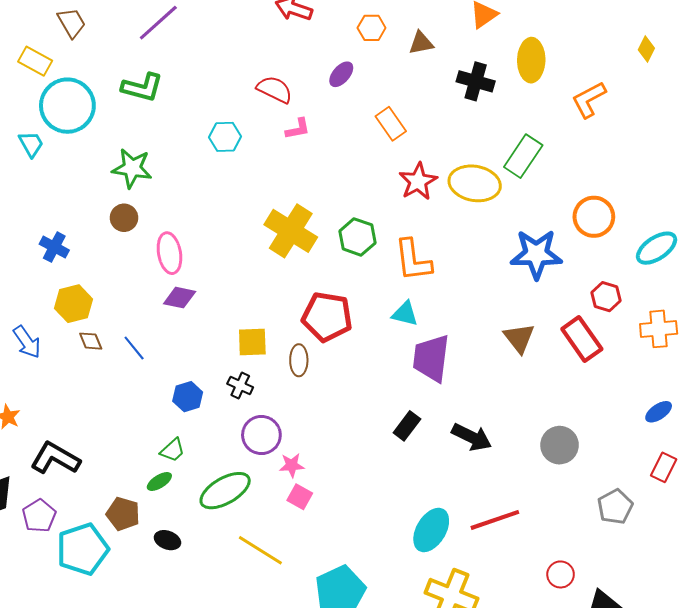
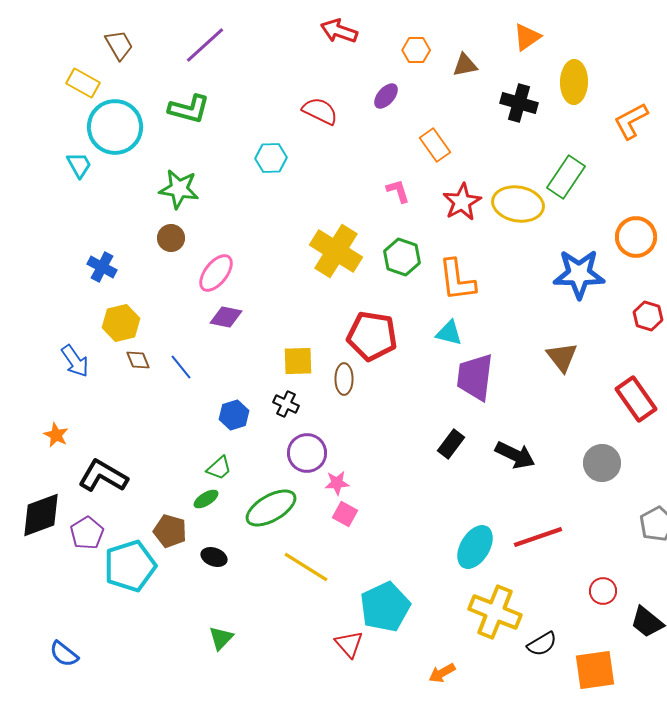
pink L-shape: (298, 129) -> (398, 191), moved, turned -96
pink ellipse: (169, 253) -> (216, 273), turned 48
red rectangle: (582, 339) -> (636, 399), moved

